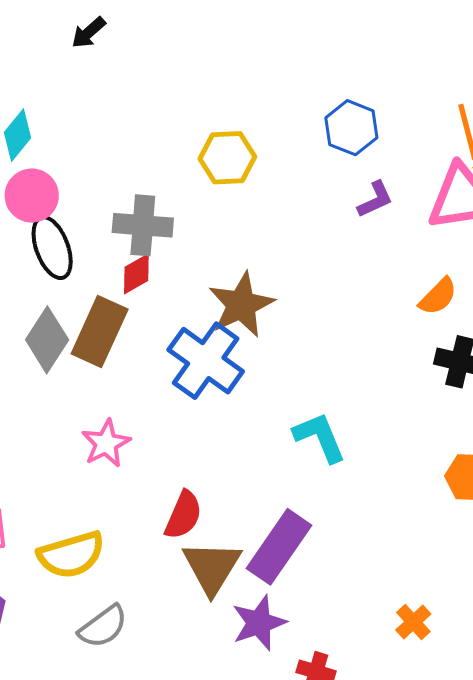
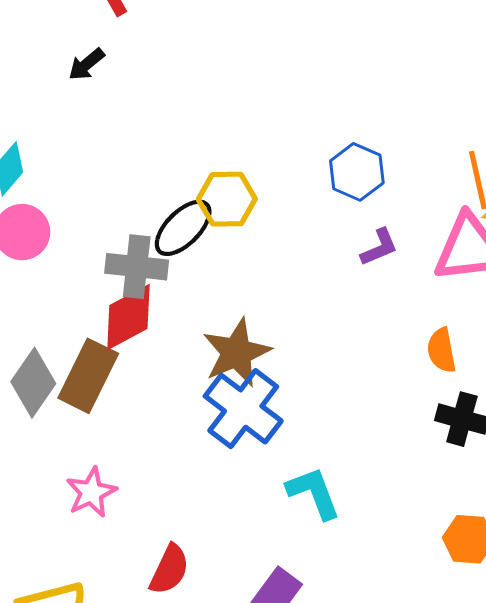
black ellipse: (52, 248) -> (183, 228), moved, turned 64
red diamond: (136, 274) -> (128, 317), size x1.6
orange semicircle: (438, 296) -> (442, 350), turned 123
blue cross: (206, 361) -> (243, 409), moved

